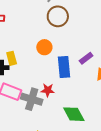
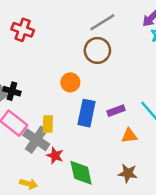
yellow rectangle: (12, 58) -> (48, 124), moved
red star: (48, 90) -> (55, 156), moved

